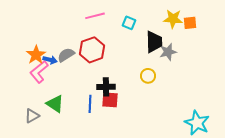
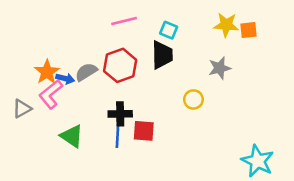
black trapezoid: (154, 42) -> (162, 55), moved
black cross: (106, 87) -> (120, 114), moved
gray triangle: (32, 116) -> (22, 109), moved

